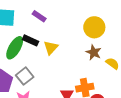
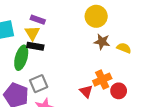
yellow triangle: (51, 48) -> (32, 33), moved
gray square: (25, 76) -> (39, 84), turned 30

